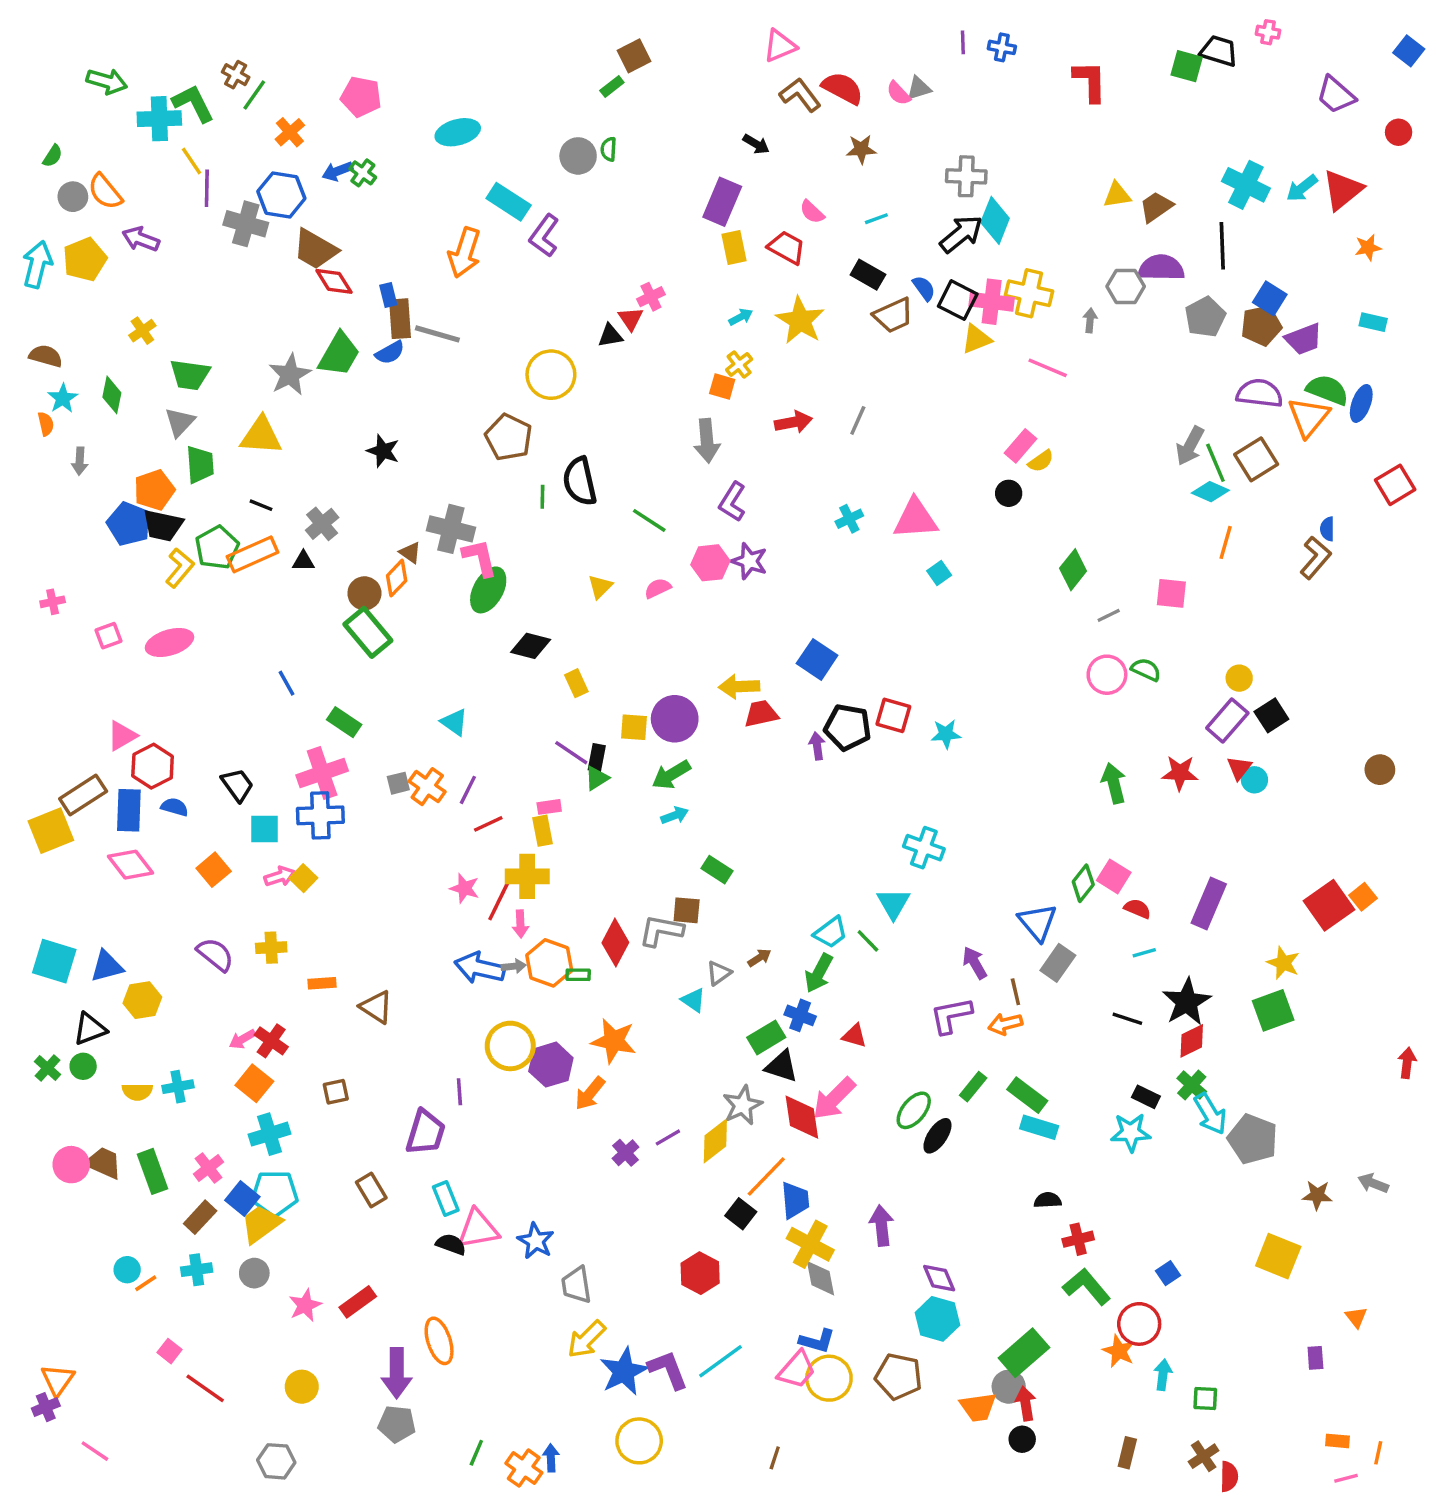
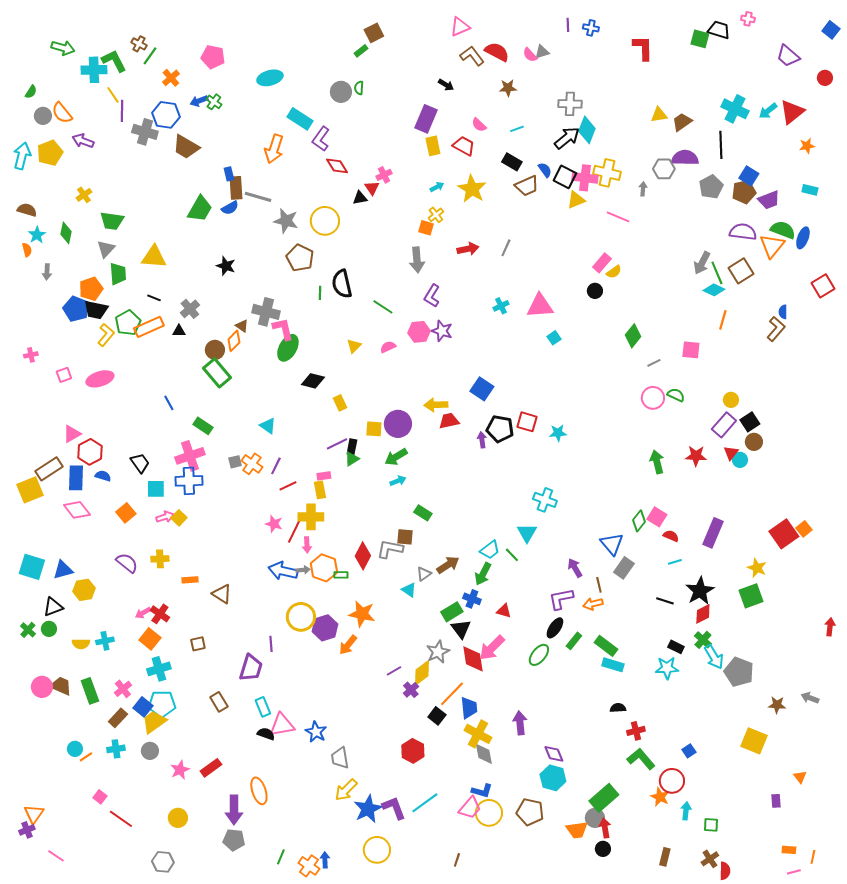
red diamond: (334, 281) -> (337, 166), moved
gray star: (290, 375) -> (286, 221), moved, turned -30
purple line: (571, 753) -> (337, 444), turned -60
brown circle: (1380, 770) -> (754, 442), moved
brown arrow: (759, 958) -> (448, 565), size x1.6
black triangle: (781, 1066) -> (461, 629), turned 35
black ellipse: (937, 1136) -> (555, 628), moved
purple cross: (626, 1153) -> (411, 690), moved

